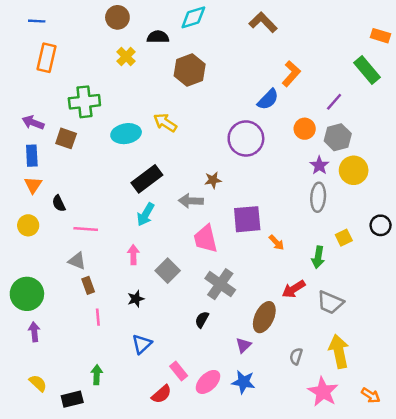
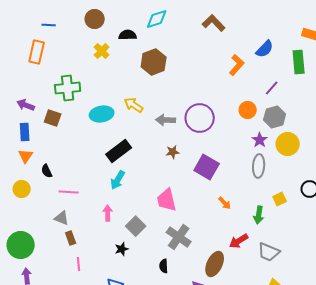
blue line: (37, 21) -> (49, 25), moved
green rectangle: (367, 70) -> (299, 62), turned 35
blue semicircle: (268, 99) -> (265, 49), moved
gray arrow: (191, 201) -> (166, 120), moved
purple square: (247, 219) -> (207, 167), moved, turned 35
black star: (136, 299) -> (122, 249), moved
black semicircle: (202, 320) -> (164, 266), turned -32

